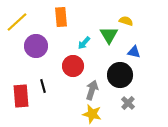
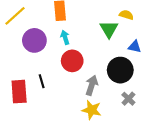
cyan arrow: (84, 43) -> (65, 37), moved, turned 120

